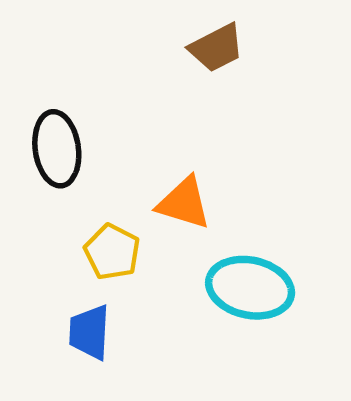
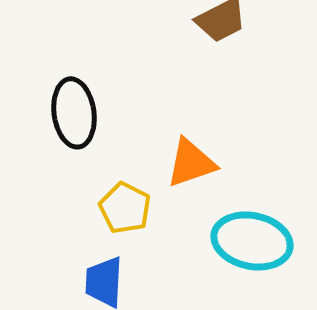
orange triangle: (184, 203) -> (191, 163), turned -36

